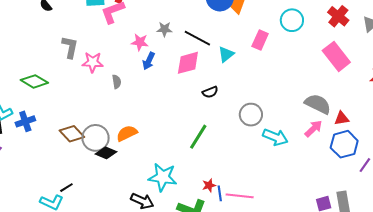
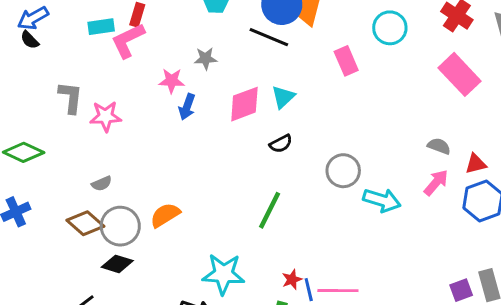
black line: (197, 38) -> (269, 37), moved
pink rectangle: (260, 40) -> (346, 61), turned -42
cyan triangle: (226, 54) -> (283, 97), moved
gray semicircle: (117, 82) -> (102, 184), moved, turned 80
gray semicircle: (318, 104) -> (439, 146), size x0.6
black diamond: (106, 153) -> (117, 264), moved

